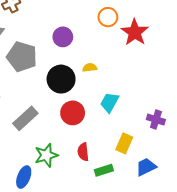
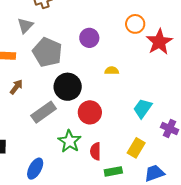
black circle: (61, 79) -> (68, 87), moved
cyan trapezoid: (110, 102) -> (143, 108), moved
green star: (46, 155) -> (69, 141), moved, turned -30

